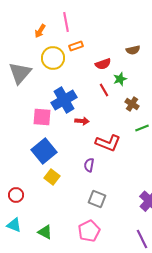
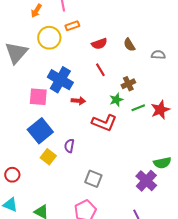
brown semicircle: (133, 50) -> (129, 45), moved, turned 72
green star: (120, 79) -> (116, 100), moved
blue cross: (64, 100) -> (60, 80), turned -30
brown cross: (132, 104) -> (128, 84), turned 32
purple semicircle: (89, 165) -> (69, 146), moved

